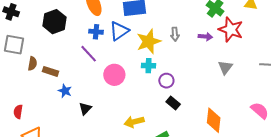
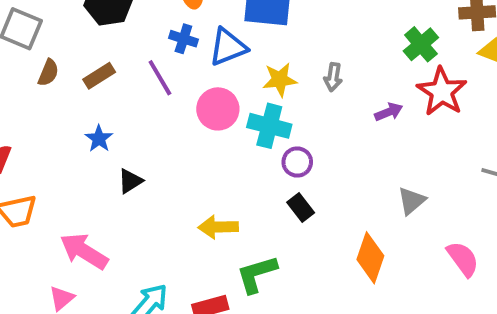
purple arrow: (205, 37) -> (389, 112), moved, turned -40
yellow star: (149, 41) -> (280, 80), size x0.7
cyan cross: (149, 66) -> (269, 126), size x1.5
gray triangle: (225, 67) -> (411, 201), moved
brown rectangle: (50, 71) -> (99, 76), moved, turned -63
pink circle: (114, 75) -> (218, 109), moved

